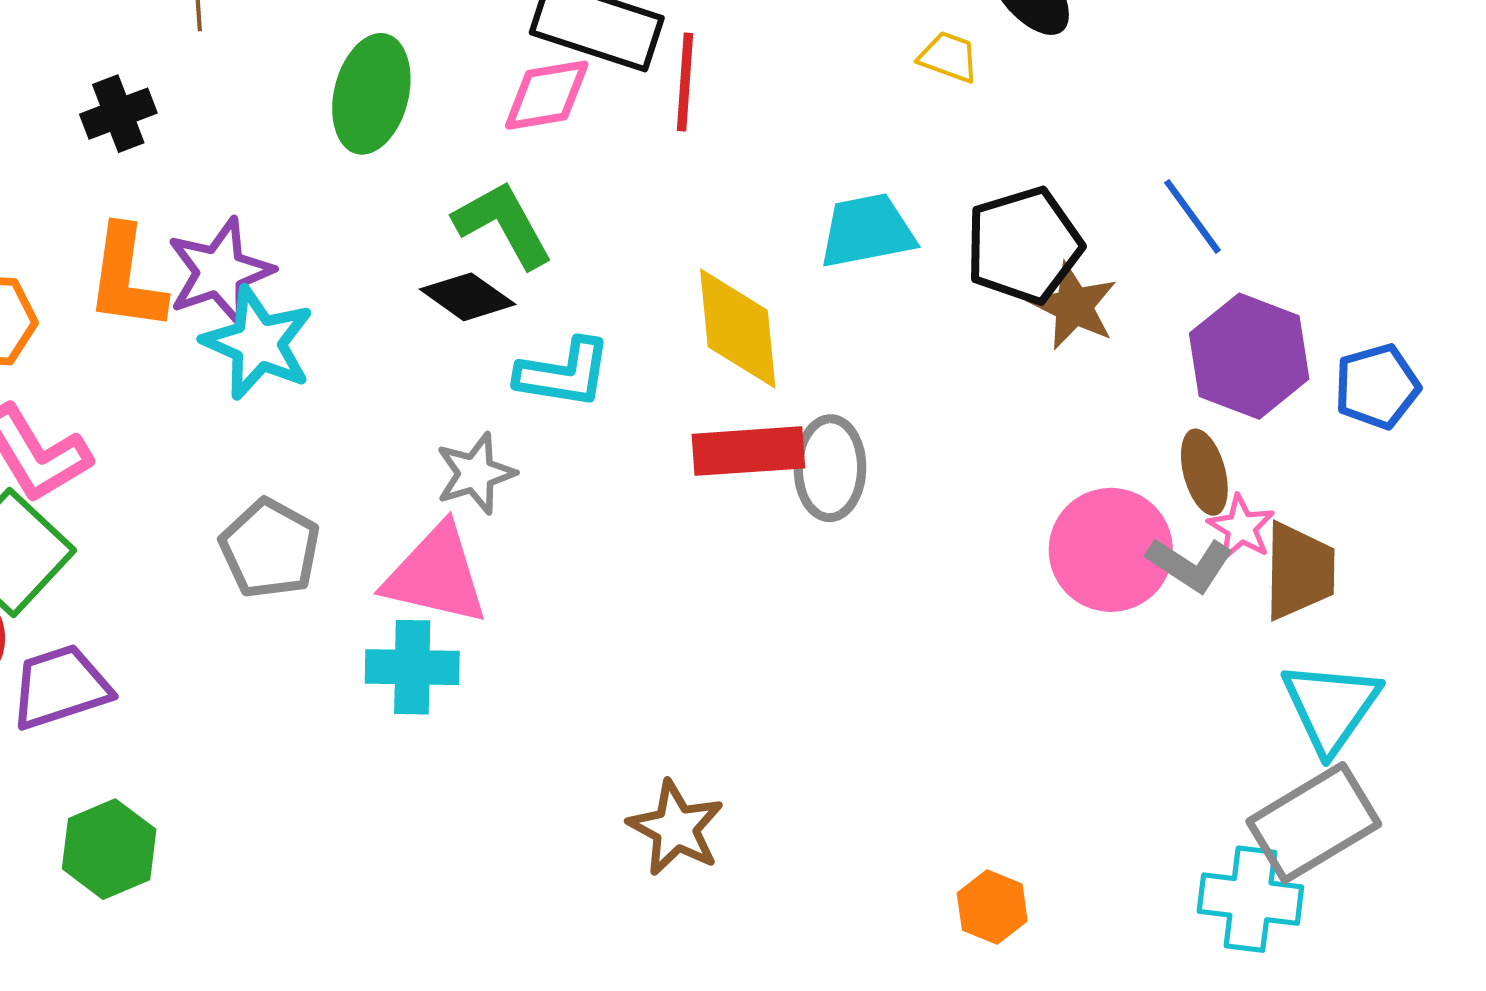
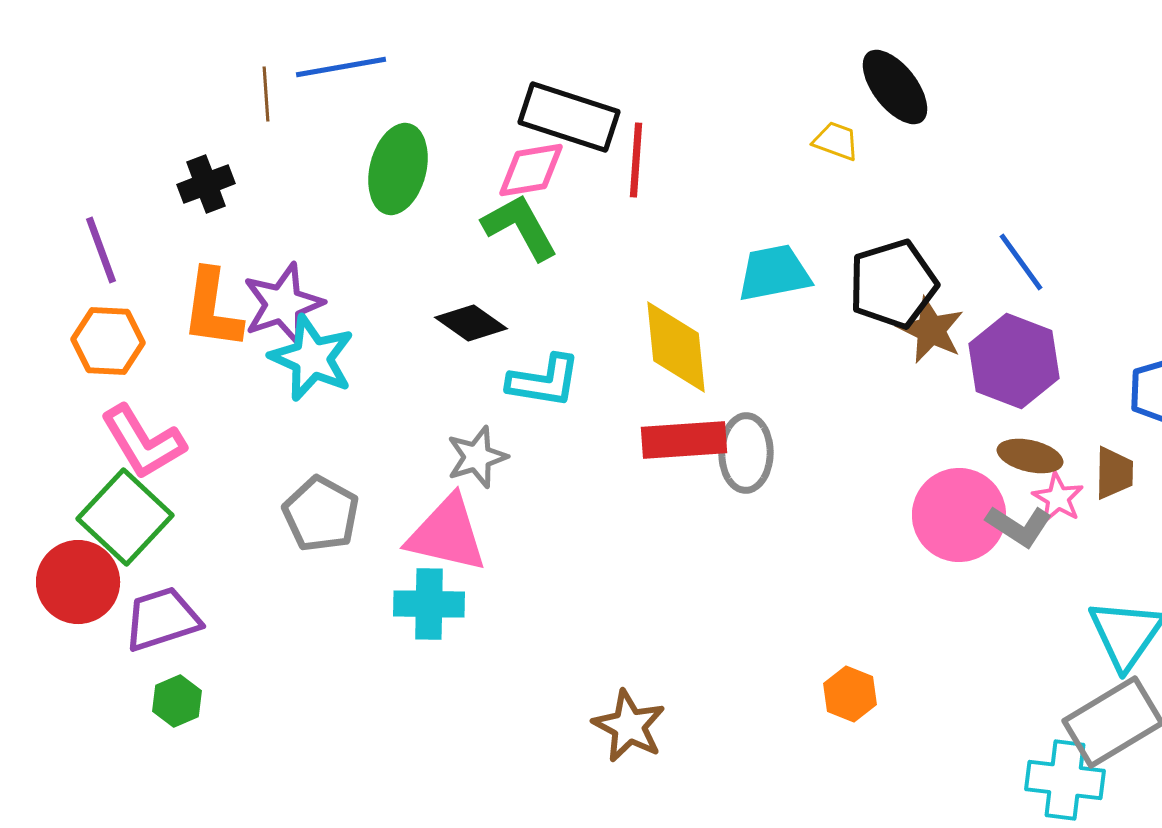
green L-shape: (503, 224) -> (520, 227), moved
purple hexagon: (1249, 356) -> (1014, 361), moved
brown ellipse: (1204, 472) -> (1030, 456), turned -62
brown trapezoid: (1299, 571) -> (1114, 473), moved, size x0.7
green hexagon: (109, 849) -> (177, 701), moved, size x0.7
orange hexagon: (992, 907) -> (850, 694), moved

